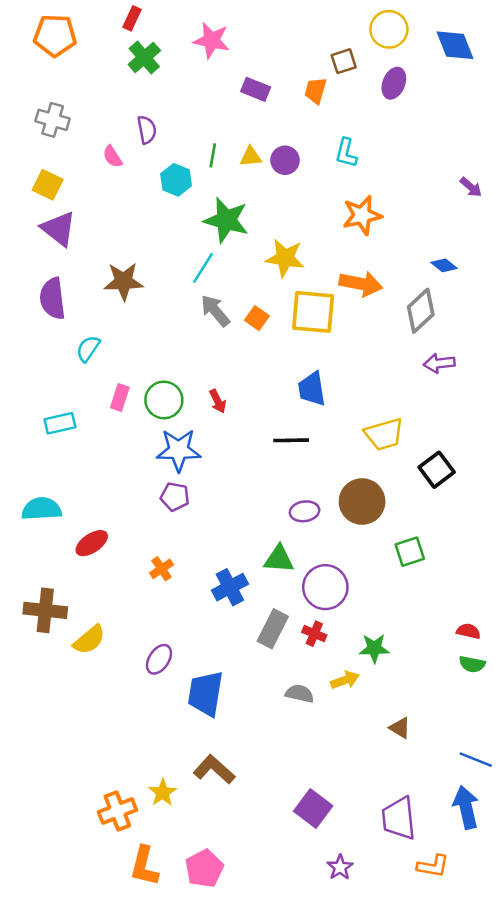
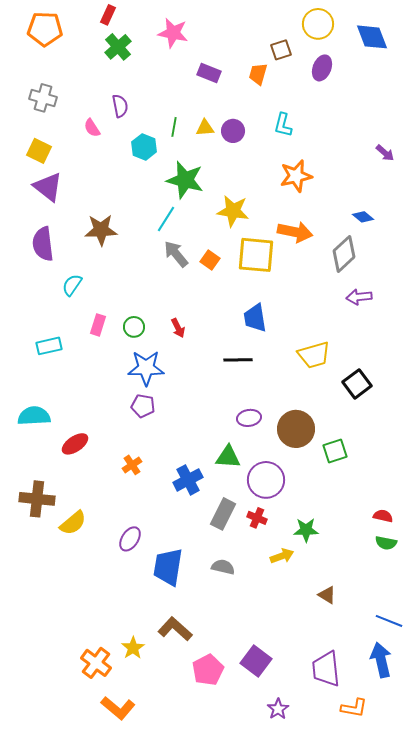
green circle: (164, 400) -> (134, 327), size x0.7
brown circle: (362, 502) -> (296, 429), moved
gray semicircle: (300, 694) -> (223, 567), moved
orange cross: (117, 811) -> (96, 663), turned -32
orange L-shape: (144, 866) -> (118, 708), turned -64
pink pentagon: (204, 868) -> (208, 670), moved

